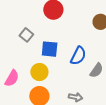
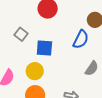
blue semicircle: (78, 56) -> (81, 39), moved

